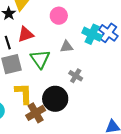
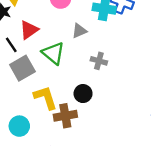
black circle: (55, 99) -> (83, 94), size x0.6
brown cross: (36, 113) -> (65, 116), turned 36

